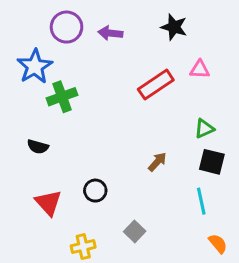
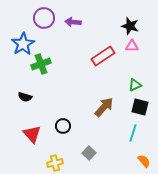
black star: (174, 27) -> (130, 26), moved
brown arrow: (157, 162) -> (104, 107), size x1.5
cyan line: (201, 201) -> (133, 133), turned 30

